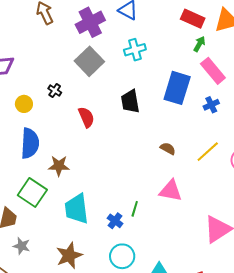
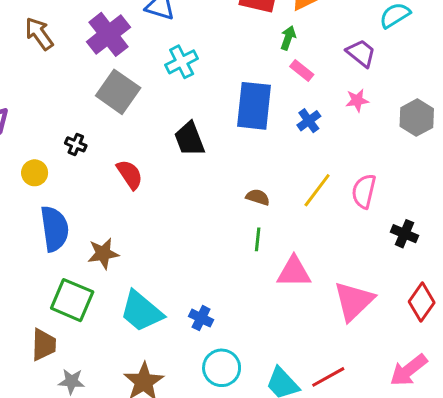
green arrow: (199, 44) -> (288, 38), moved
pink rectangle: (213, 71) -> (302, 71), size x0.6
pink triangle: (171, 191) -> (294, 272), moved
cyan trapezoid: (77, 209) -> (141, 311), turned -32
green line: (135, 209) -> (258, 239), moved

